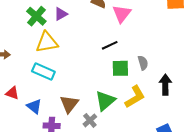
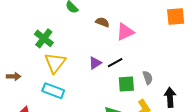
purple triangle: (61, 14) -> (95, 63), moved
pink triangle: (122, 14) -> (125, 32), turned 30
yellow triangle: (47, 42) -> (55, 63), turned -40

